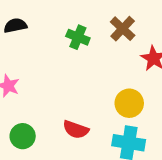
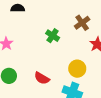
green cross: (78, 37) -> (53, 36), moved

